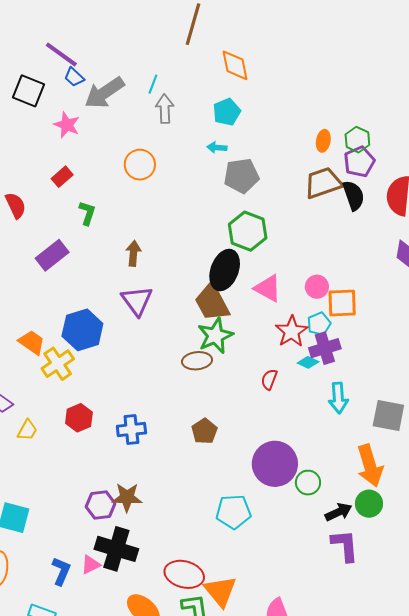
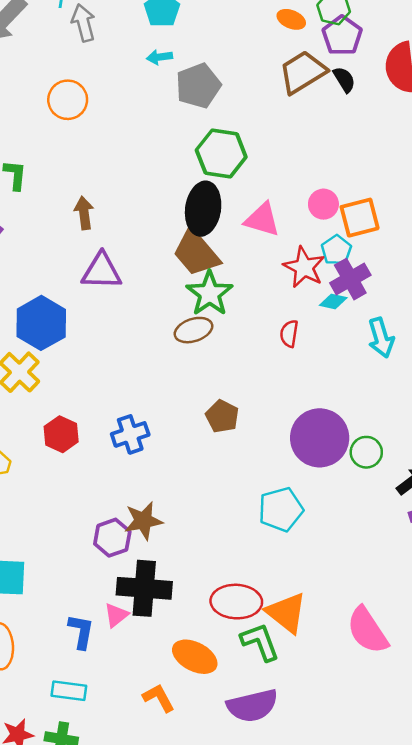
orange ellipse: (323, 141) -> (291, 19), turned -65
black semicircle: (354, 195) -> (344, 80), size x0.7
purple triangle: (137, 301) -> (102, 271), turned -40

